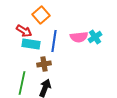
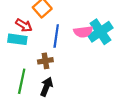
cyan cross: (95, 37) -> (100, 32), size x1.6
cyan rectangle: (31, 44) -> (17, 39), moved

